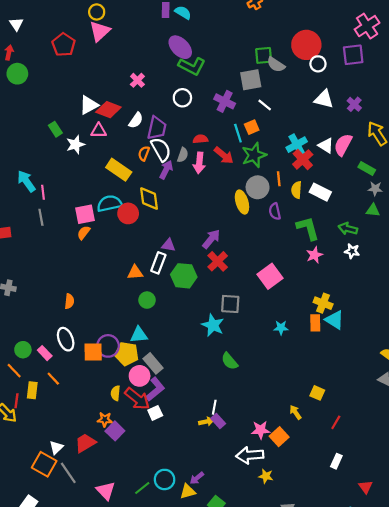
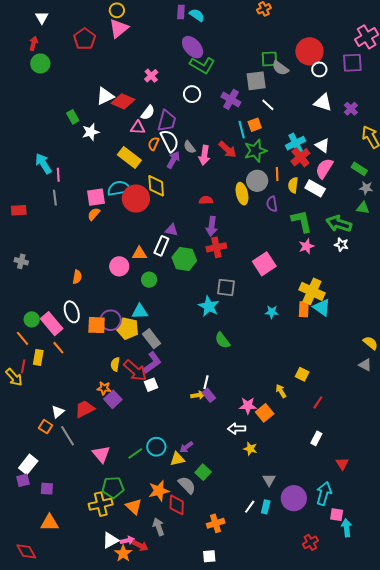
pink triangle: (99, 131) -> (138, 128), moved
red semicircle: (200, 139) -> (206, 200), moved
pink semicircle: (343, 145) -> (324, 168), moved
gray semicircle: (183, 155) -> (189, 147), turned 120
red circle: (128, 213) -> (136, 199), size x1.4
green arrow: (348, 229) -> (339, 224), size x1.4
purple arrow: (211, 239) -> (212, 226), turned 144
red cross: (218, 261) -> (216, 247), turned 30
yellow cross: (323, 303) -> (312, 291), size x1.4
pink rectangle: (45, 353) -> (52, 324), size x1.6
pink circle: (140, 376) -> (119, 266), moved
white arrow: (250, 455) -> (237, 429), size x0.7
orange square: (44, 464) -> (46, 427), size x0.6

